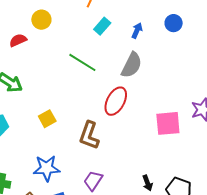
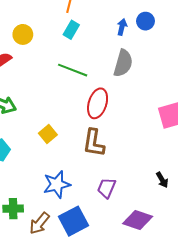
blue circle: (174, 23) -> (146, 21), moved
cyan rectangle: (102, 26) -> (71, 30), moved
red ellipse: (116, 101) -> (98, 103), moved

